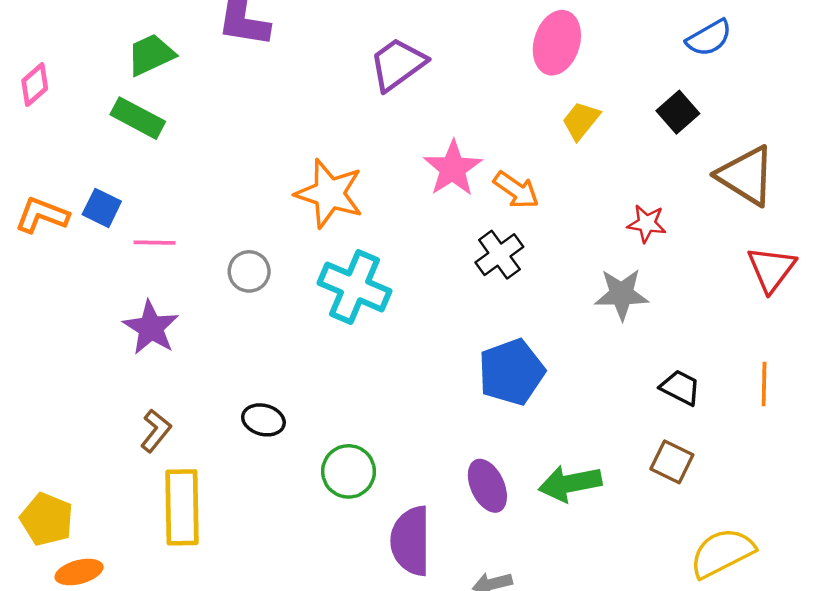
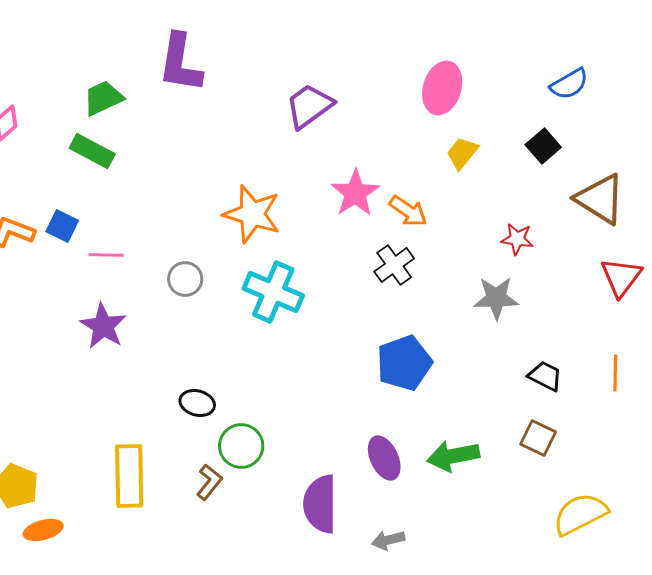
brown L-shape: (156, 431) -> (209, 482), moved
green circle: (349, 471) -> (241, 446), moved

